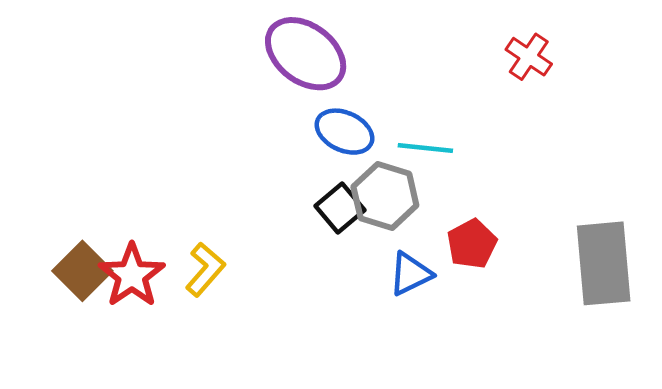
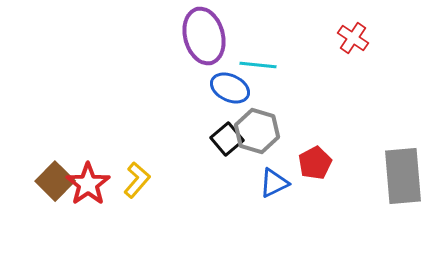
purple ellipse: (306, 54) -> (204, 36), turned 38
cyan line: (425, 148) -> (258, 65), moved

